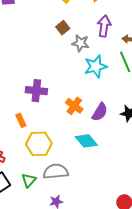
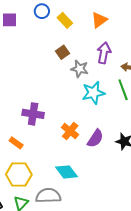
orange rectangle: (21, 120) -> (16, 143), turned -32
cyan diamond: (86, 141) -> (67, 172), moved
yellow hexagon: (39, 144) -> (19, 175), moved

